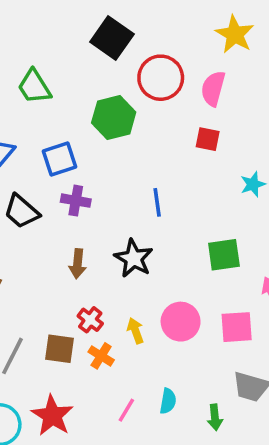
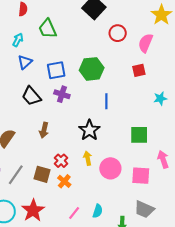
red circle: (161, 78) -> (118, 33), size x0.7
green hexagon: (114, 117) -> (92, 69), moved
red square: (208, 139) -> (139, 70), turned -32
brown arrow: (78, 264) -> (44, 130), moved
yellow arrow: (135, 331) -> (88, 158), moved

